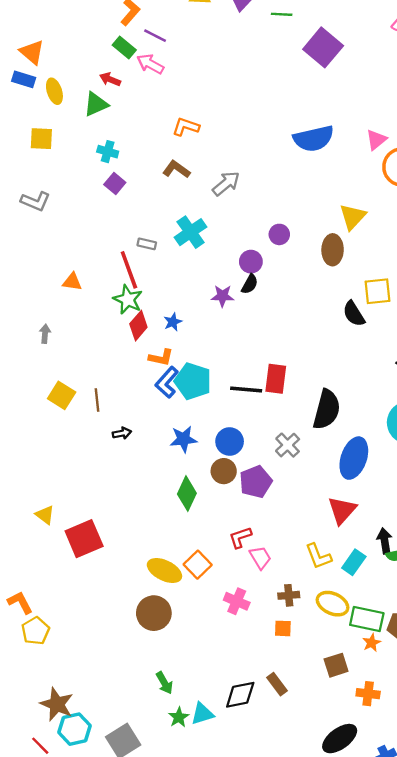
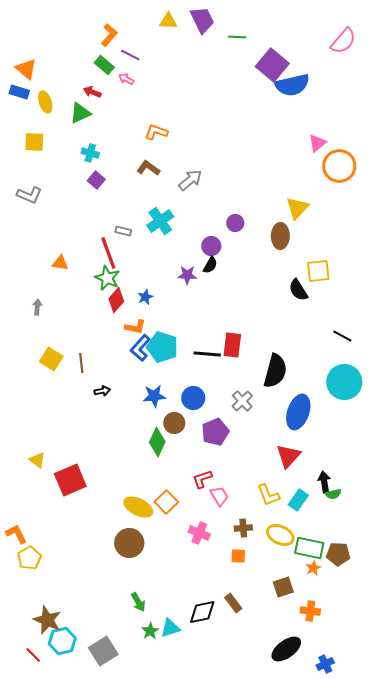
pink arrow: (150, 64) -> (126, 79), size x0.7
blue semicircle: (314, 139) -> (292, 85), moved
brown circle: (224, 471) -> (174, 423), moved

